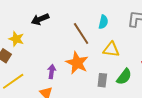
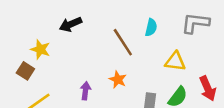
yellow triangle: (111, 49) -> (175, 61), moved
orange star: (77, 63) -> (118, 80), size x0.6

